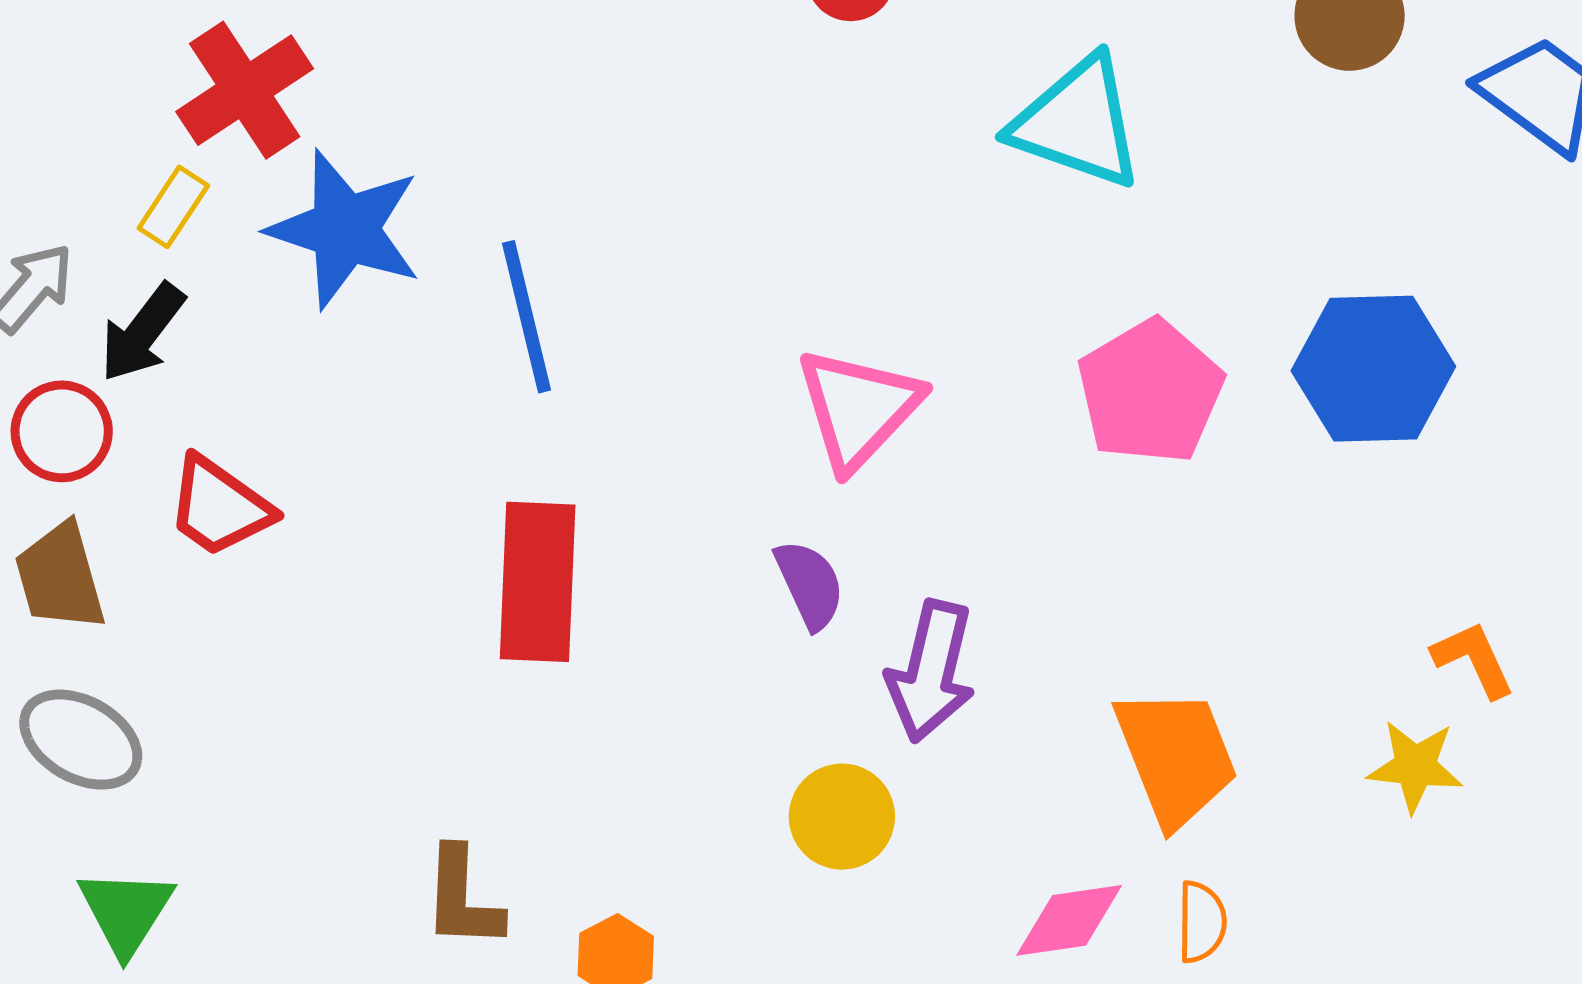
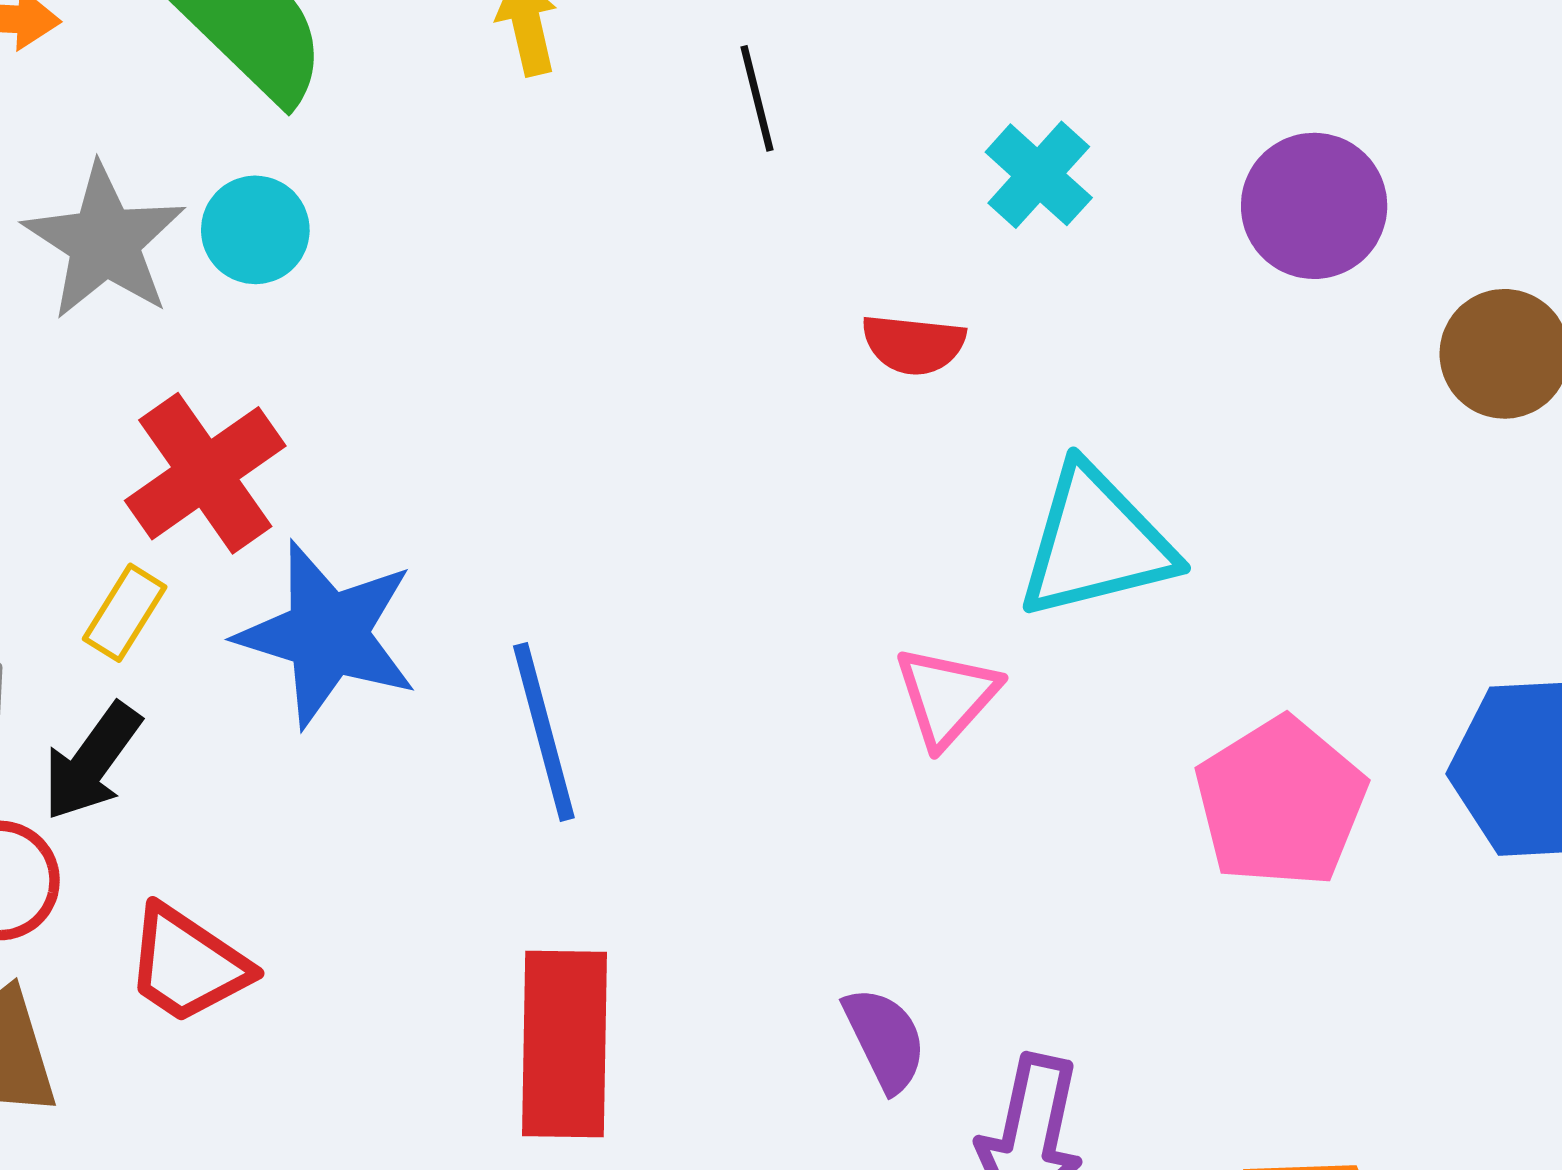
cyan triangle: (1077, 123) -> (1096, 543), moved, turned -32
pink triangle: (858, 408) -> (947, 696), moved, size x0.7

